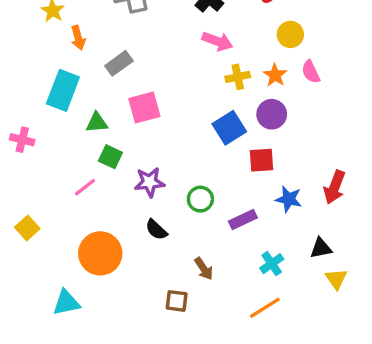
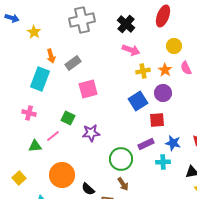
orange arrow: (78, 38) -> (51, 56), moved
green triangle: (97, 123) -> (35, 146), moved
pink cross: (22, 140) -> (29, 113), moved
green circle: (200, 199) -> (121, 159), moved, size x1.5
purple rectangle: (243, 219) -> (146, 144), moved
yellow square: (27, 228) -> (19, 178), moved
black semicircle: (156, 230) -> (88, 189), moved
cyan cross: (272, 264) -> (163, 162), moved, turned 32

